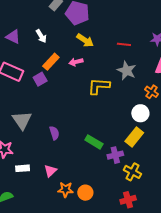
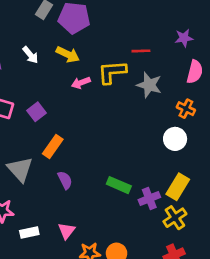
yellow arrow: (85, 40) -> (68, 54), moved
orange rectangle: (51, 62) -> (53, 146), moved
yellow L-shape: (99, 86) -> (112, 72), moved
yellow rectangle: (134, 137) -> (178, 187), moved
yellow cross: (132, 172) -> (175, 218), turned 36

